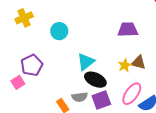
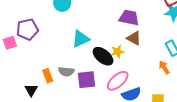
brown triangle: (138, 62) -> (134, 38), moved
black ellipse: (95, 80) -> (103, 56), moved

